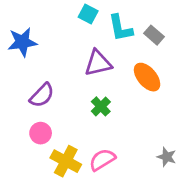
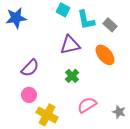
blue star: (22, 42) -> (16, 18), moved
pink semicircle: (102, 160) -> (87, 105), moved

